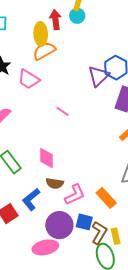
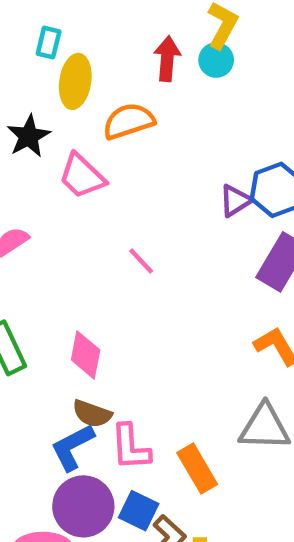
yellow ellipse: (41, 34) -> (75, 81), moved
purple triangle: (99, 76) -> (235, 201), size x0.7
pink L-shape: (75, 195) -> (130, 447), turned 100
blue L-shape: (31, 199) -> (72, 447), moved

